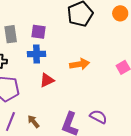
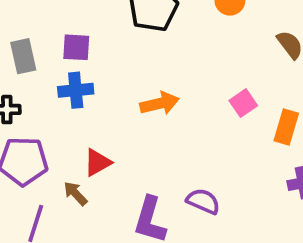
red triangle: (47, 80) -> (97, 162), moved
brown arrow: (33, 122) -> (75, 193), moved

